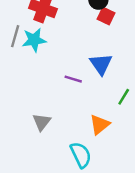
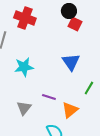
cyan star: (34, 40) -> (24, 67), moved
purple line: (73, 79) -> (49, 97), moved

